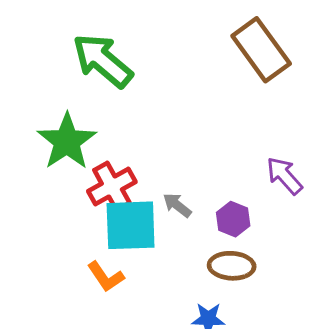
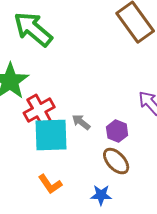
brown ellipse: (232, 266) -> (116, 161), turned 44
orange L-shape: (106, 277) -> (50, 184), moved

